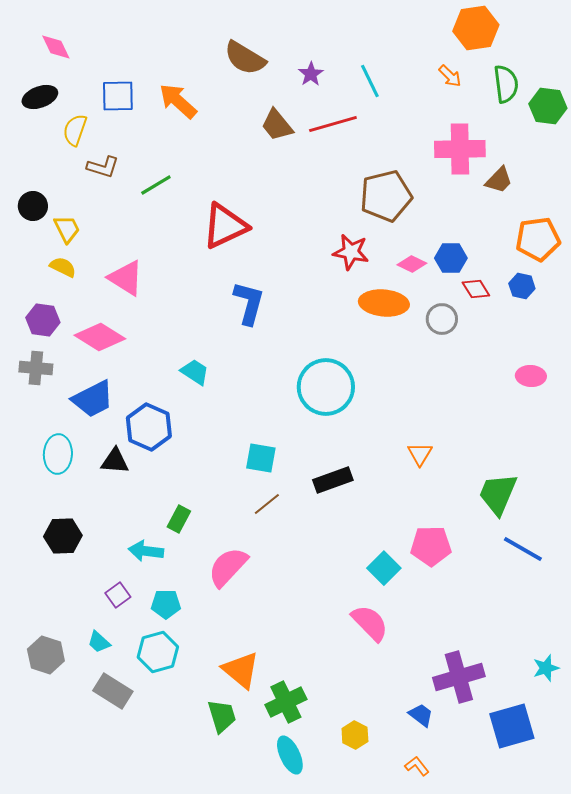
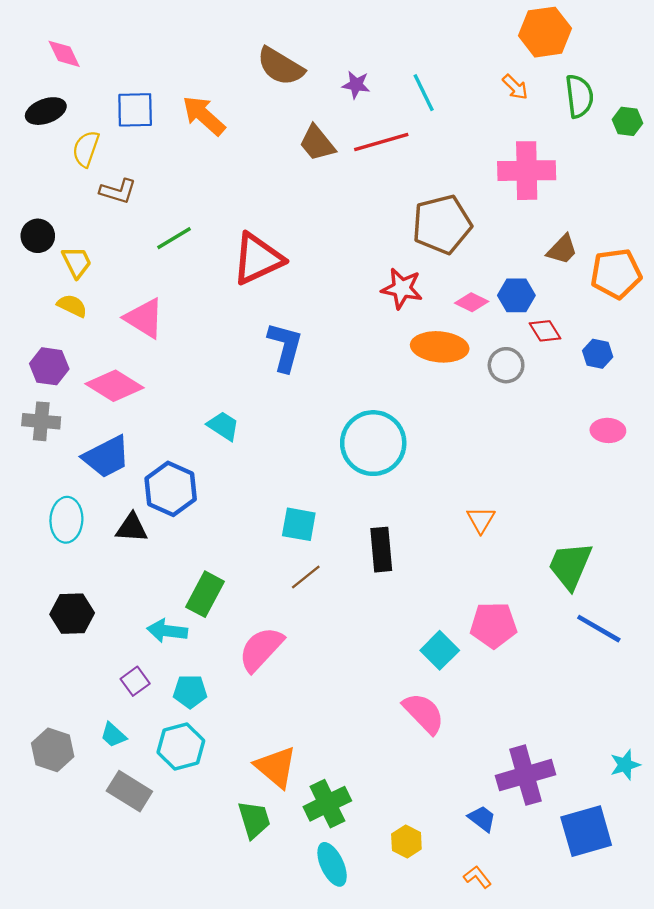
purple star: (311, 74) -> (356, 85), turned -30
green hexagon: (548, 106) -> (627, 121), size x0.7
brown trapezoid: (499, 180) -> (562, 250), moved
green line: (156, 185) -> (174, 238), moved
blue hexagon: (522, 286) -> (598, 354), moved
black rectangle: (333, 480) -> (381, 550), turned -75
green rectangle: (179, 519) -> (205, 594), size x1.4

